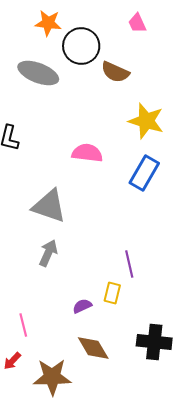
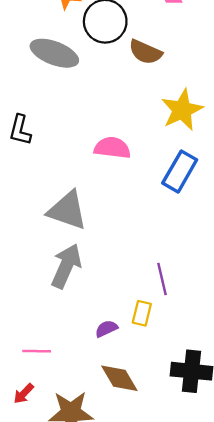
yellow star: (146, 121) -> (182, 110), turned 30
gray arrow: (48, 253) -> (66, 266), size x1.4
pink line: (23, 325) -> (37, 351), turned -75

